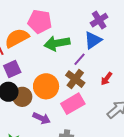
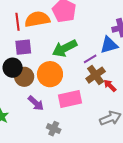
green arrow: (57, 43) -> (65, 48), moved, turned -35
brown cross: (75, 79) -> (96, 75), moved
red arrow: (107, 79) -> (110, 86), turned 80

